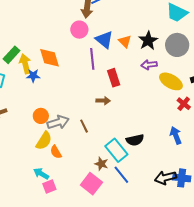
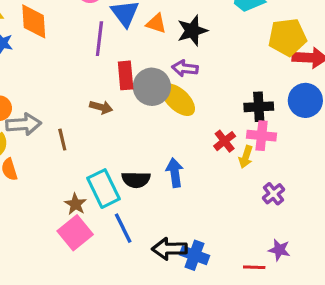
orange triangle: (125, 41) -> (156, 23), turned -40
gray circle: (177, 45) -> (152, 87), moved
yellow ellipse: (171, 81) -> (178, 100), moved
blue arrow: (176, 135) -> (175, 173), moved
blue line: (121, 175) -> (123, 228), moved
pink square: (91, 184) -> (75, 233), moved

